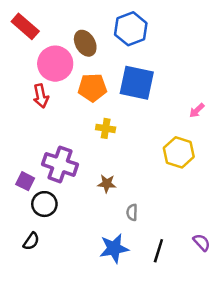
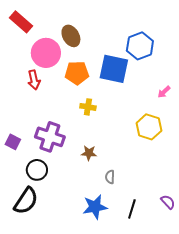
blue hexagon: (131, 29) -> (140, 46), moved
purple square: (25, 181) -> (13, 142), moved
black semicircle: (31, 241) -> (26, 201), size x1.8

